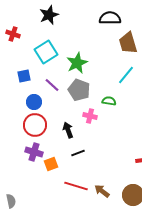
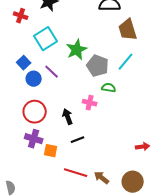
red cross: (13, 34) -> (21, 16), moved
blue square: (24, 76) -> (24, 63), turned -32
gray pentagon: (79, 90) -> (98, 66), moved
blue circle: (34, 102) -> (34, 79), moved
orange square: (51, 164) -> (51, 151), turned 32

